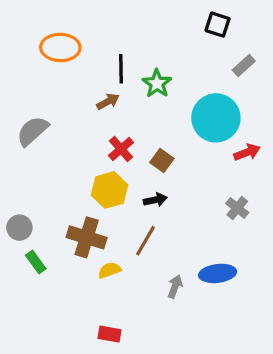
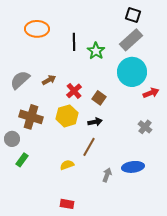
gray rectangle: (244, 65) -> (131, 40), moved, size x1.6
brown arrow: (108, 102) -> (49, 80), moved
brown cross: (87, 237) -> (31, 117), moved
green rectangle: (36, 262) -> (22, 160), turned 72

